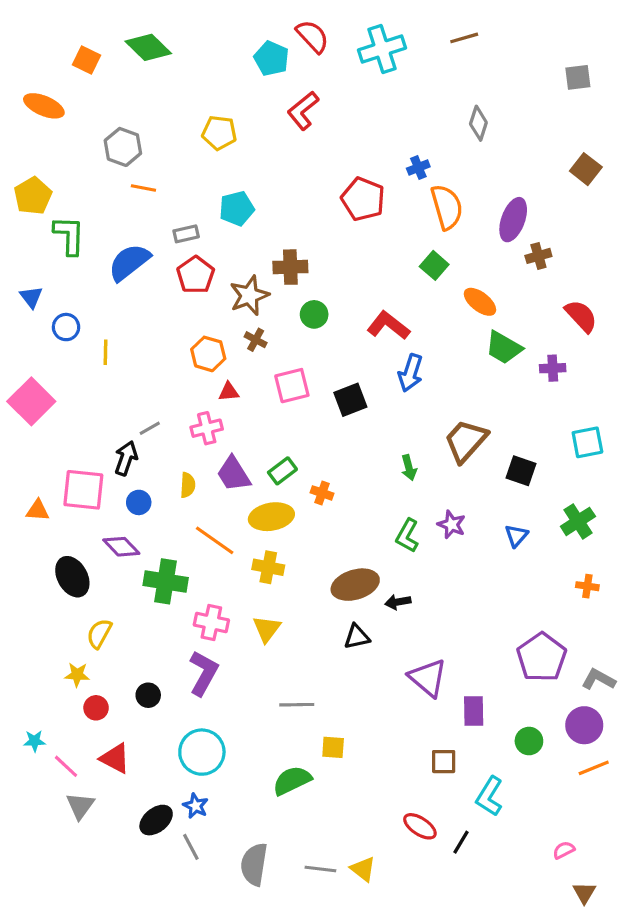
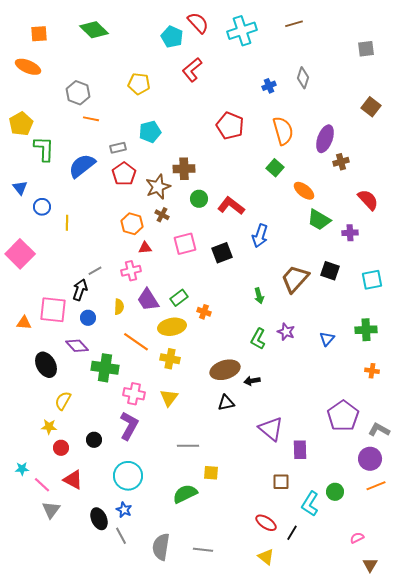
orange square: (87, 60) -> (39, 34), moved, turned -30
blue cross: (418, 167) -> (269, 86), moved
red L-shape: (388, 325) -> (231, 206), moved
black square: (521, 471) -> (330, 271), moved
green cross: (578, 521) -> (366, 330), turned 30
green circle: (529, 741) -> (335, 492), moved
black ellipse: (156, 820) -> (99, 519), turned -75
yellow triangle: (363, 869) -> (266, 557), moved

